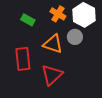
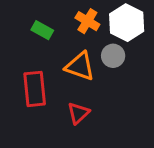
red triangle: (52, 75) -> (78, 113), size x0.7

